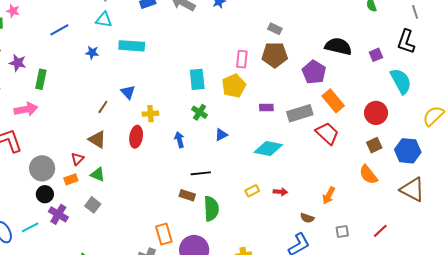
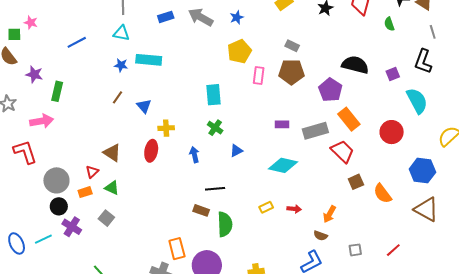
blue star: (92, 53) -> (121, 65), moved
yellow pentagon: (234, 86) -> (239, 51), moved
brown line: (103, 107) -> (118, 97), moved
brown square: (374, 145) -> (356, 182), moved
orange arrow: (329, 195) -> (329, 214), moved

